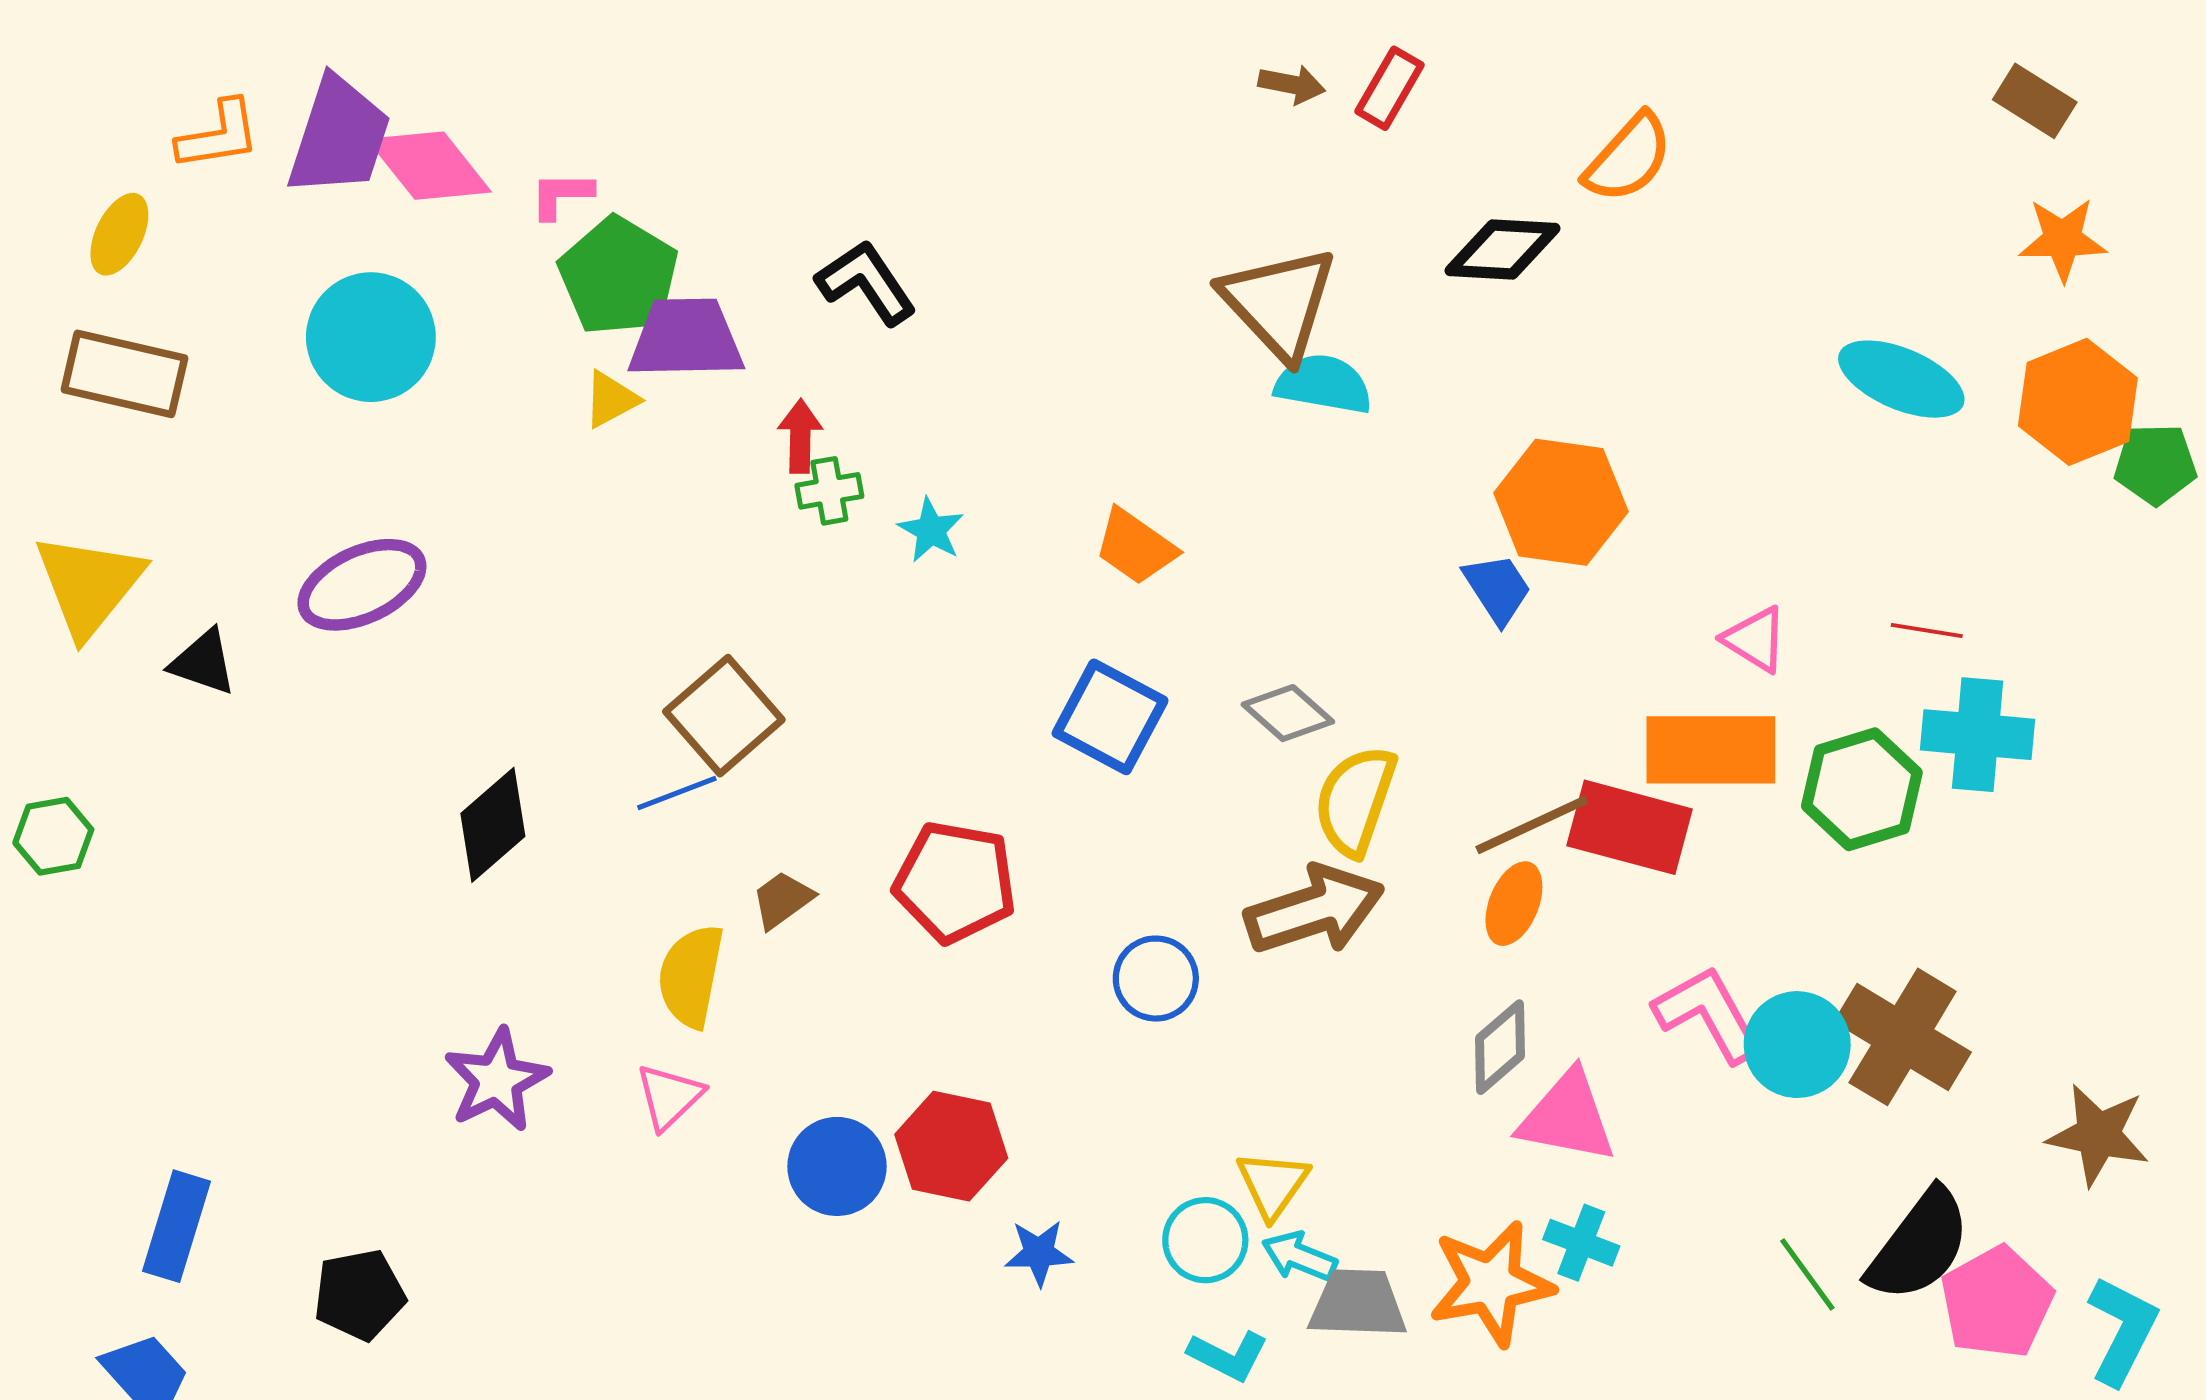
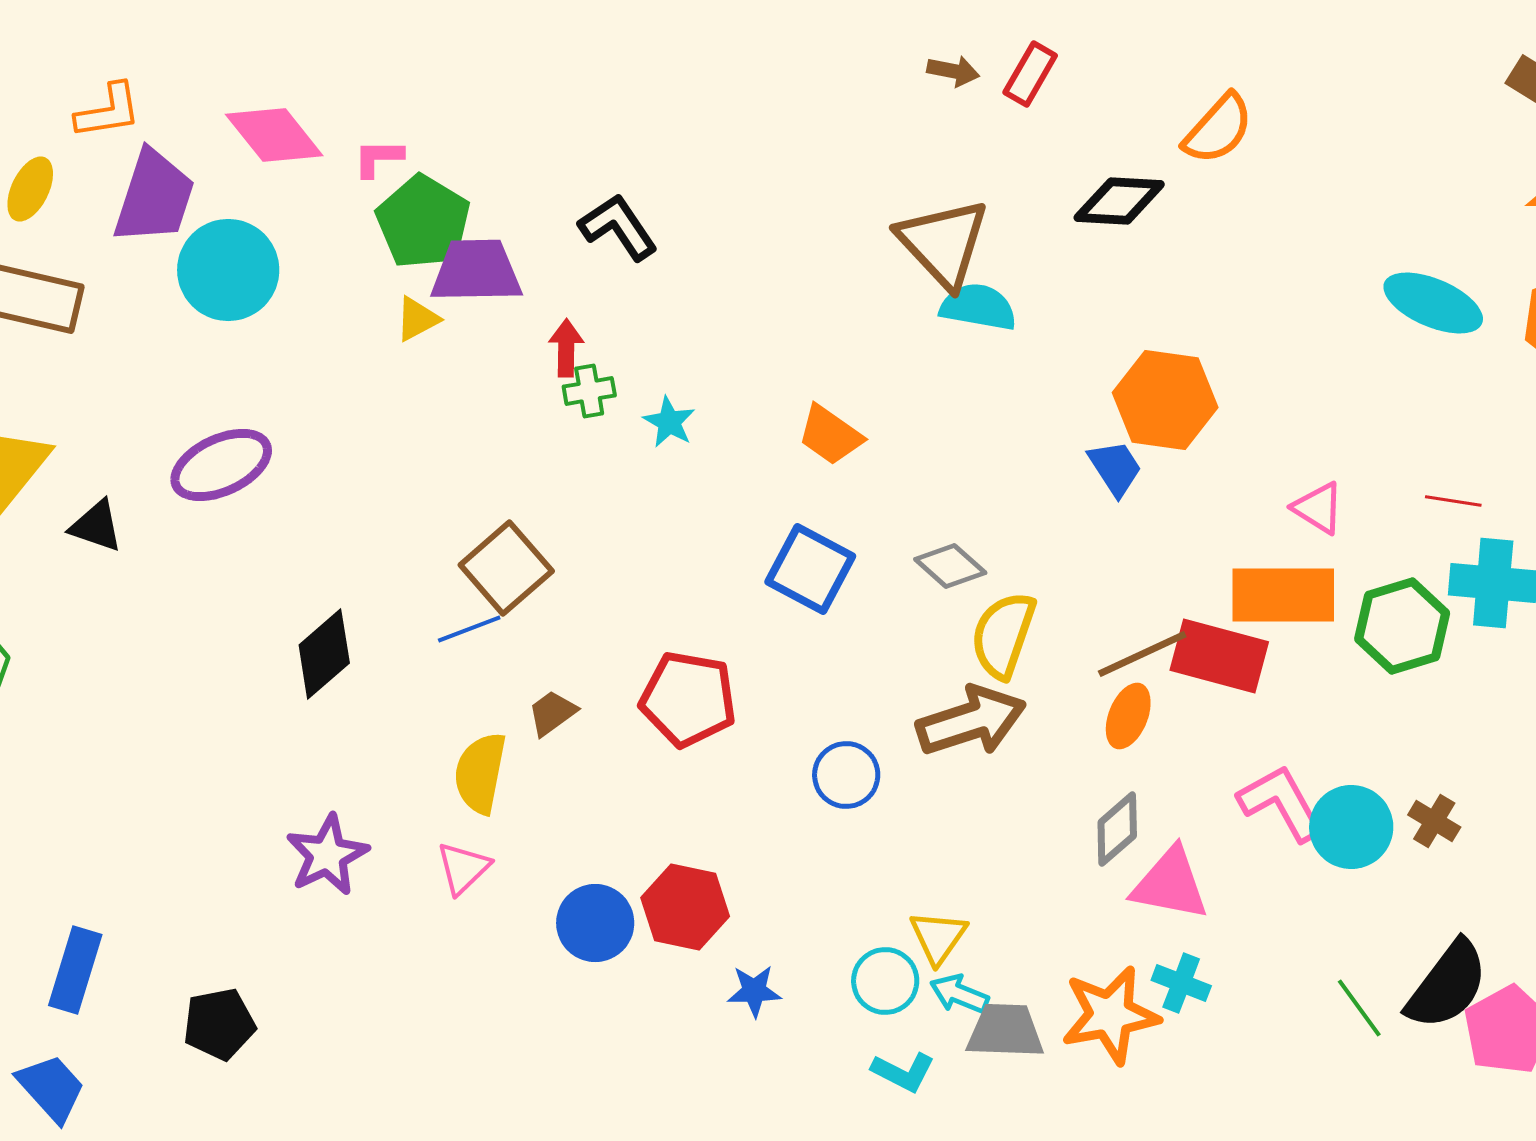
purple trapezoid: (339, 136) -> (154, 197), moved
brown cross: (1903, 1037) -> (1434, 821), size x0.5

